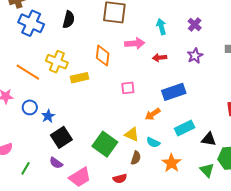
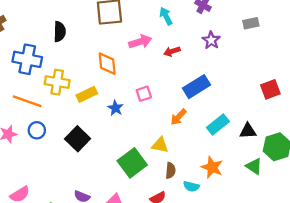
blue cross: (31, 23) -> (27, 59), moved
blue circle: (30, 107) -> (37, 130), moved
blue star: (48, 116) -> (115, 108), moved
black square: (61, 137) -> (78, 139), moved
cyan semicircle: (153, 142) -> (191, 186), moved
green square: (105, 144) -> (132, 163), turned 30

